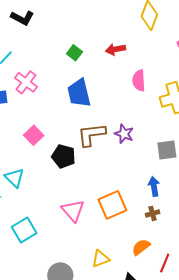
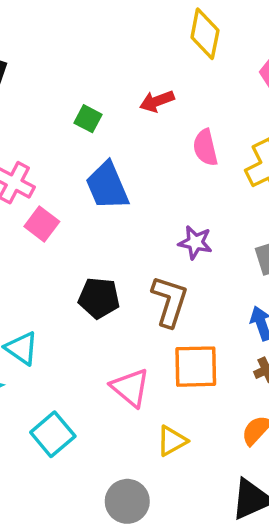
pink square: (34, 135) -> (42, 224), moved
brown L-shape: (91, 135) -> (170, 301), moved, turned 124
orange square: (112, 205) -> (196, 367), turned 32
yellow triangle: (101, 259) -> (172, 441), moved

